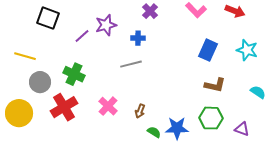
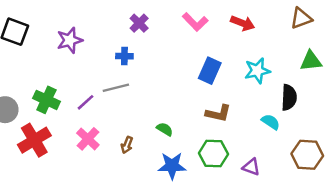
purple star: (106, 25) -> (70, 40), moved
purple line: (82, 36) -> (85, 102), moved
cyan star: (247, 50) -> (257, 71), turned -30
green semicircle: (154, 132) -> (165, 129), moved

